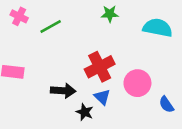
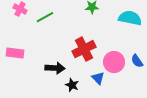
blue triangle: (102, 97) -> (98, 78), moved
blue semicircle: (166, 105) -> (137, 61), moved

